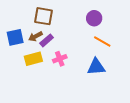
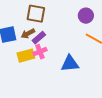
pink cross: (60, 59) -> (40, 52), moved
blue triangle: (96, 67) -> (70, 64), moved

